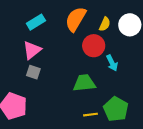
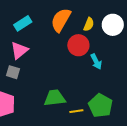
gray square: (33, 72) -> (13, 72), moved
green trapezoid: (84, 83) -> (55, 98), moved

